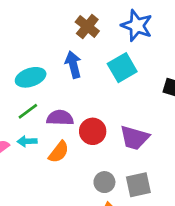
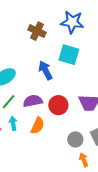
blue arrow: (73, 65) -> (45, 70), moved
cyan square: (122, 68) -> (69, 55), turned -30
cyan arrow: (27, 141) -> (13, 123), turned 96

